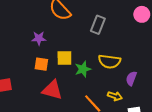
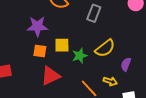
purple star: (39, 38) -> (37, 26), size x1.5
yellow semicircle: (109, 61) -> (105, 48), turned -45
red triangle: (52, 90) -> (50, 76), turned -40

